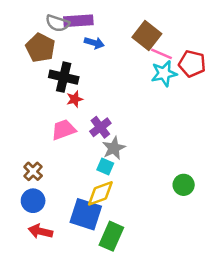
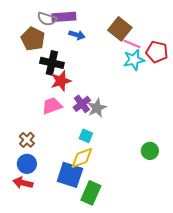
red star: (75, 99) -> (61, 81), size x1.5
gray star: (114, 148) -> (97, 108), moved
red arrow: (40, 231) -> (23, 183), moved

